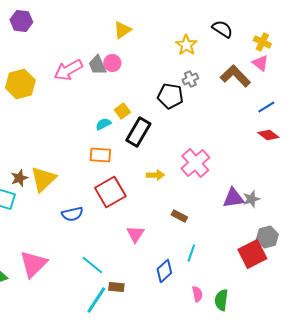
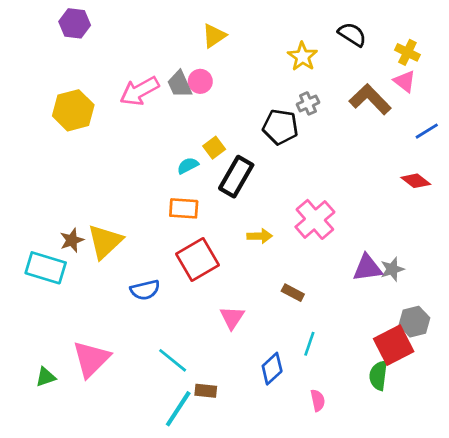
blue line: (266, 107) -> (427, 131), moved
green semicircle: (221, 300) -> (378, 376), moved

